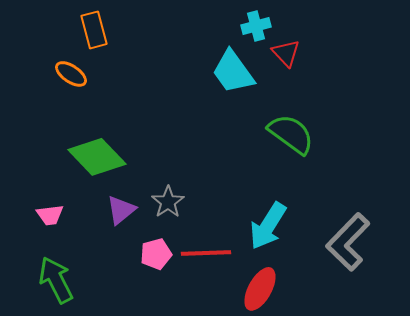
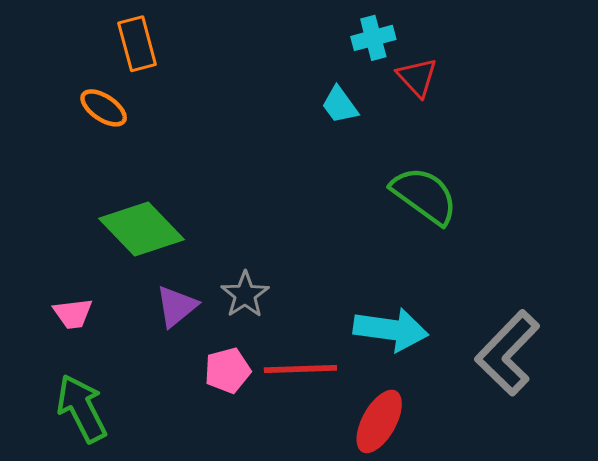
cyan trapezoid: (233, 72) -> (340, 105), size x0.6
cyan arrow: (268, 226) -> (391, 330), turned -114

